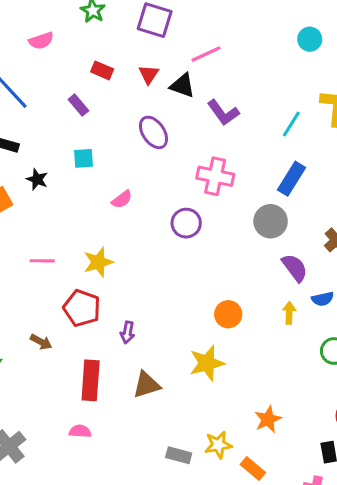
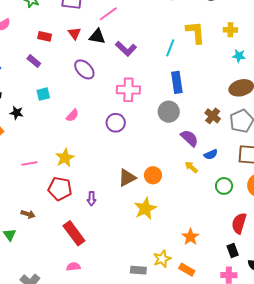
blue rectangle: (292, 179) -> (177, 82), turned -30
yellow arrow: (289, 313) -> (191, 167), turned -40
brown arrow: (41, 342) -> (28, 214), moved
red rectangle: (91, 380) -> (74, 233), turned -30
brown triangle: (146, 385) -> (127, 178), moved

